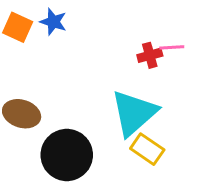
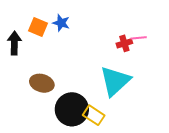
yellow rectangle: (147, 149) -> (94, 115), moved

